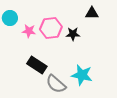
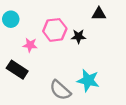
pink star: (29, 31) -> (30, 45), moved
black rectangle: (37, 65) -> (17, 70), moved

